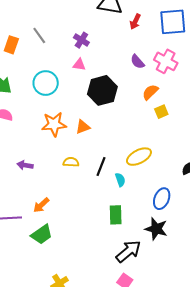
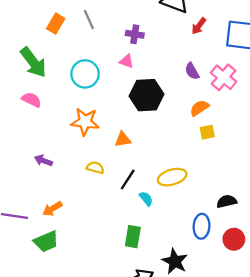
purple cross: (81, 40) -> (135, 34), turned -35
orange triangle: (83, 127) -> (123, 139), moved
cyan semicircle: (120, 180) -> (146, 199), turned -32
blue ellipse: (162, 199) -> (202, 226), moved, turned -30

